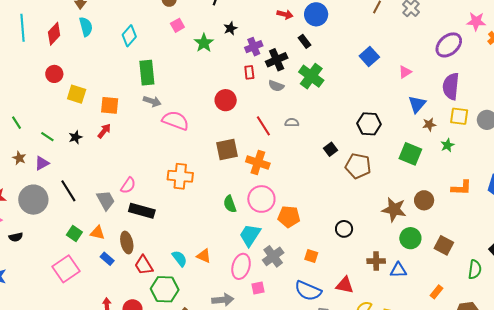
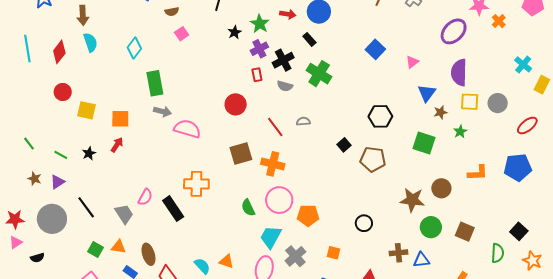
green star: (204, 43) -> (260, 24), moved
black rectangle: (142, 211) -> (173, 209), moved, turned 45

